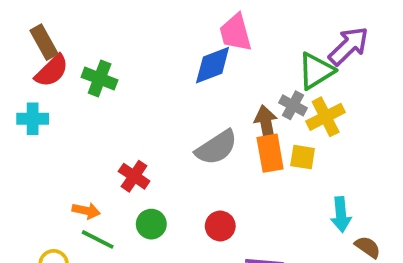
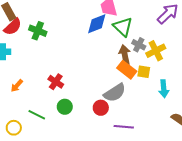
green triangle: (316, 71) -> (123, 27), moved, turned -45
gray semicircle: (216, 147) -> (115, 93), moved
orange rectangle: (270, 153) -> (127, 70), turned -42
orange arrow: (86, 211) -> (17, 86), moved, turned 120
cyan arrow: (341, 215) -> (164, 89), moved

